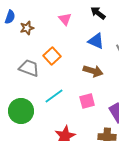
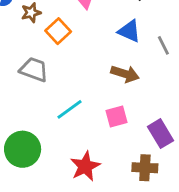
orange square: (52, 56) -> (58, 31), moved
green circle: (21, 111) -> (23, 149), moved

